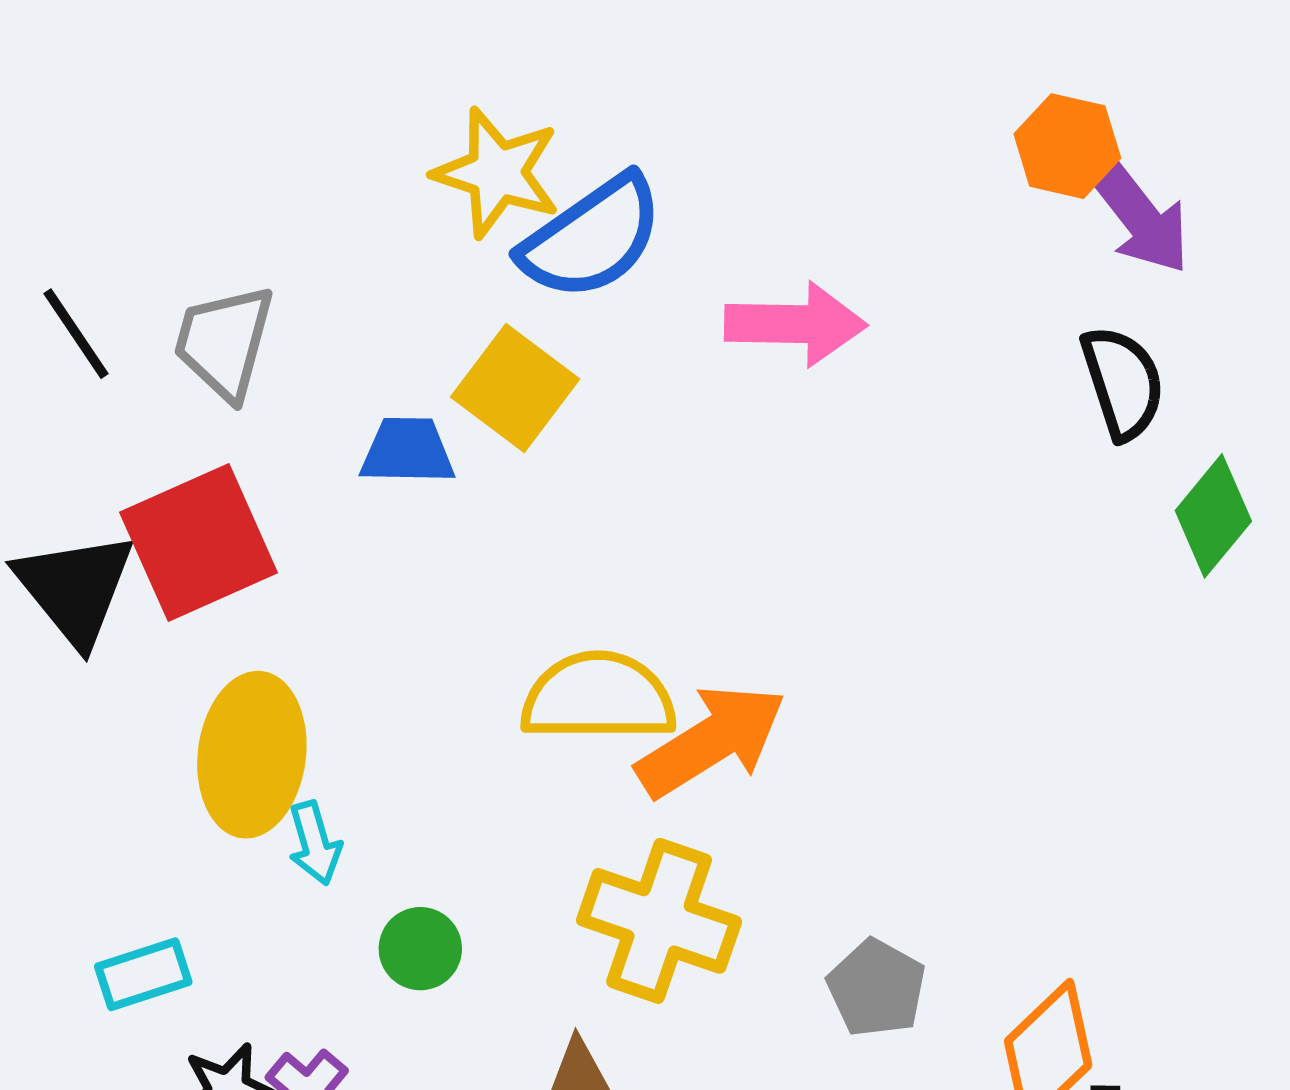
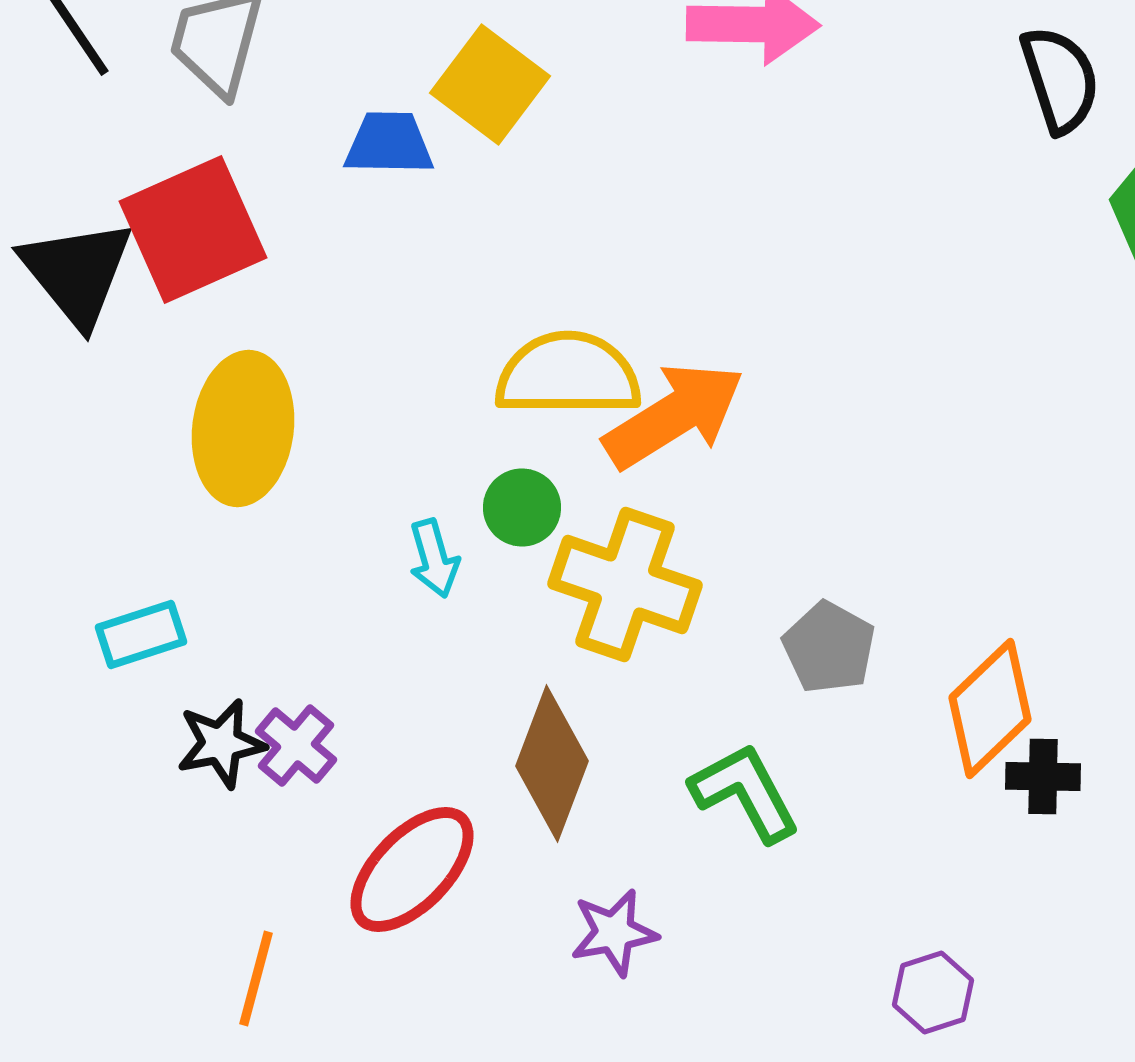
cyan arrow: (315, 843) -> (434, 558), moved
green circle: (420, 949) -> (522, 508), moved

